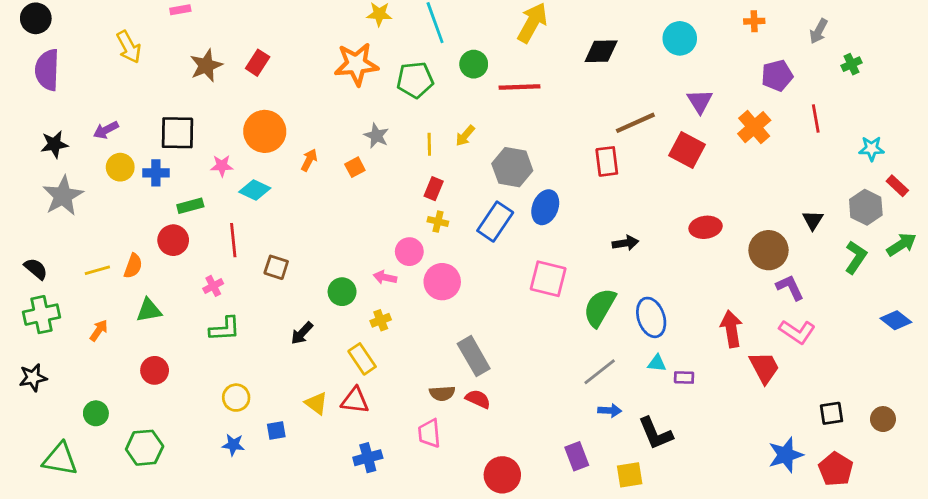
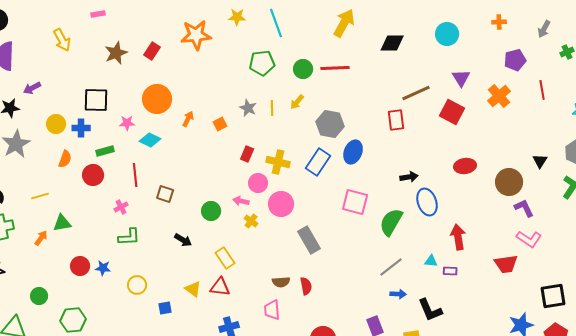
orange star: (356, 64) -> (196, 35), moved
green circle: (474, 64) -> (303, 69), moved
purple arrow: (106, 130) -> (32, 88), moved
gray star: (376, 136) -> (248, 108), moved
red rectangle: (434, 189) -> (247, 154), moved
yellow cross: (438, 222) -> (278, 162), size x1.6
orange semicircle: (133, 266) -> (65, 159), moved
green triangle: (149, 310) -> (62, 223), moved
blue ellipse: (651, 317) -> (427, 202), moved
yellow cross: (381, 320) -> (251, 221), moved, turned -32
red arrow: (731, 329) -> (458, 237), moved
black arrow: (302, 333) -> (183, 240), turned -102
gray rectangle: (474, 356) -> (309, 240), moved
red trapezoid: (764, 368) -> (506, 264), turned 110
red semicircle: (478, 399) -> (306, 286), turned 54
black square: (831, 413) -> (553, 296), size x1.5
blue star: (233, 445) -> (103, 268), moved

